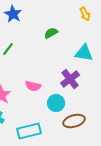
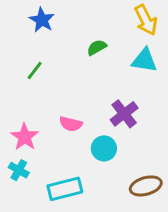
yellow arrow: (85, 14) -> (146, 20), size x1.5
cyan triangle: (84, 53) -> (144, 60), moved
brown ellipse: (74, 121) -> (146, 186), moved

